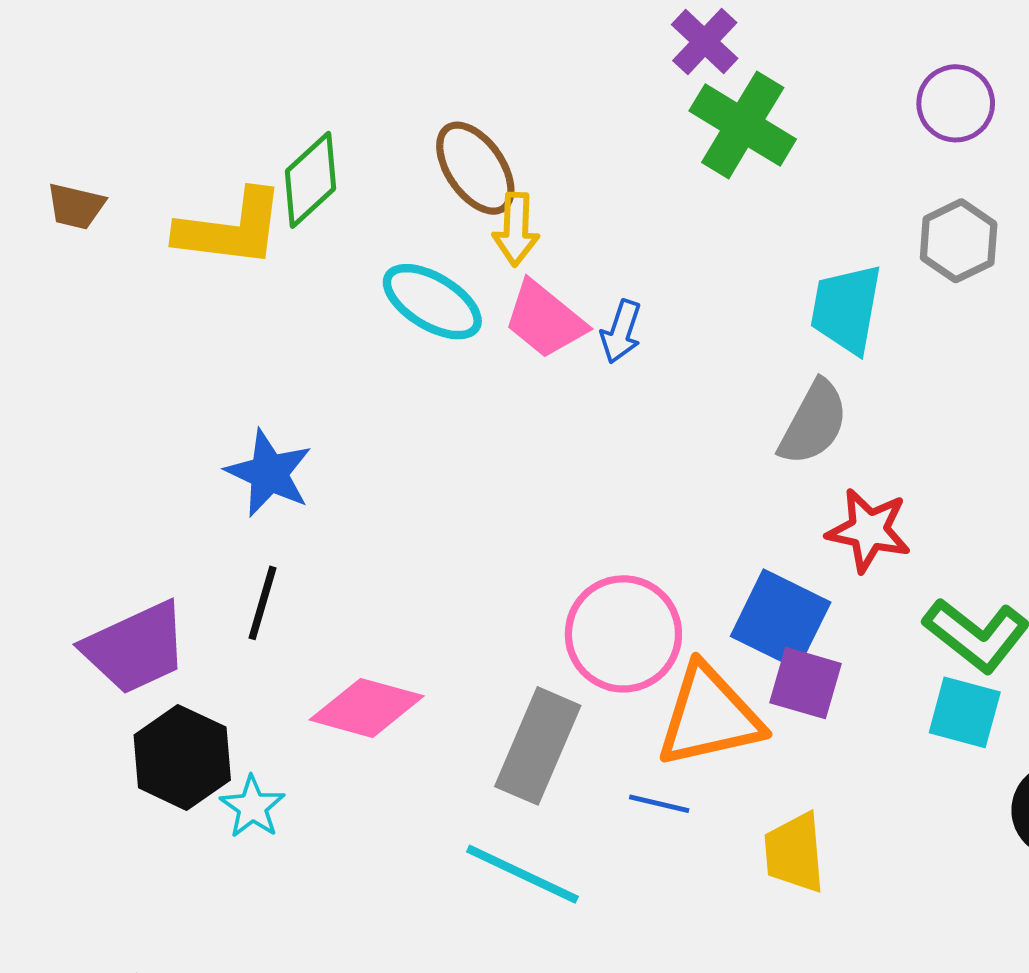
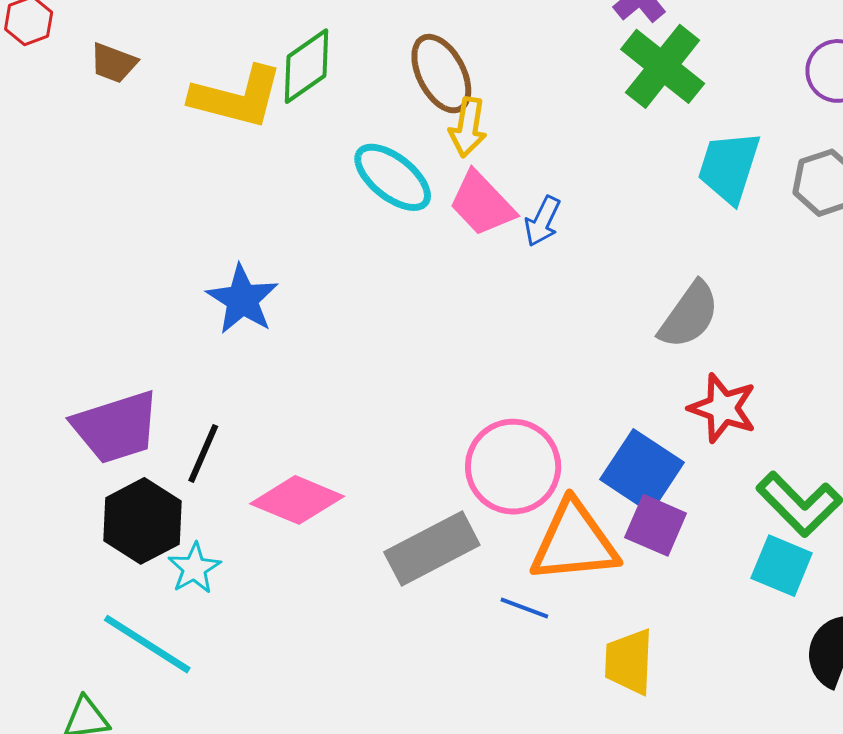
cyan trapezoid: (846, 309) -> (729, 167), moved
black line: (262, 603) -> (203, 453), moved
gray rectangle: (538, 746) -> (432, 548), turned 32
cyan line: (522, 874) -> (147, 644), moved

